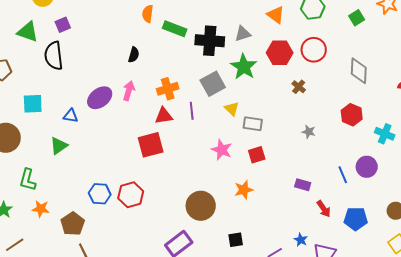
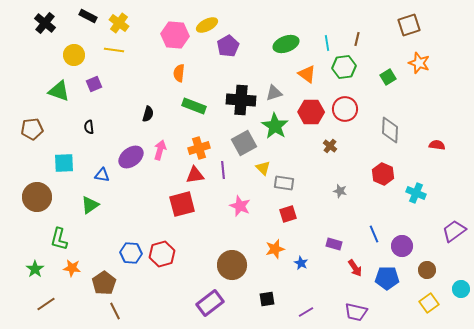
green rectangle: (175, 29) -> (194, 106), moved
black semicircle: (134, 55) -> (148, 114), moved
black semicircle: (54, 56) -> (89, 127), moved, size x0.5
pink star: (222, 150) -> (240, 206), moved
purple circle: (367, 167) -> (402, 246), moved
blue star: (301, 240) -> (301, 263), moved

